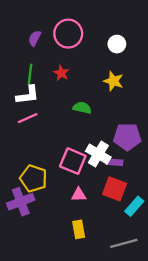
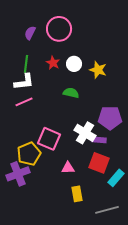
white circle: (117, 44) -> (74, 64), moved
pink square: (73, 161) -> (49, 139), moved
yellow pentagon: (33, 178) -> (29, 154), turned 30
yellow rectangle: (79, 229) -> (77, 194), moved

